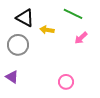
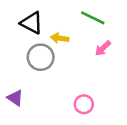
gray circle: (18, 45) -> (41, 57), moved

